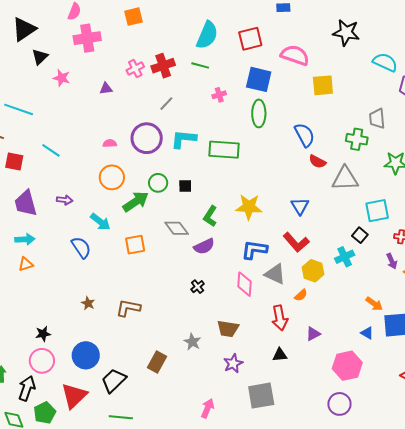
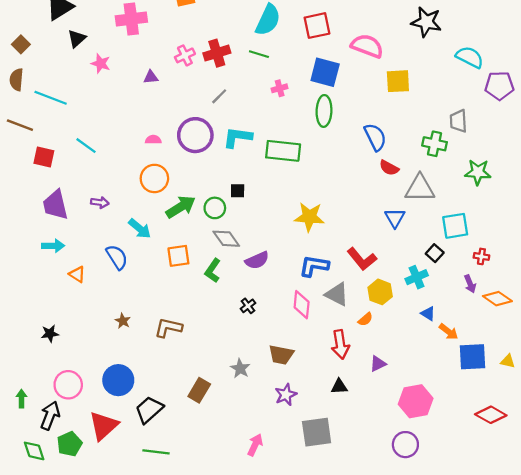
green circle: (158, 183) -> (215, 208), moved
blue triangle: (300, 206) -> (395, 218), moved
green L-shape: (210, 216) -> (213, 271), moved
orange triangle: (26, 264) -> (77, 274), moved, turned 49
blue triangle: (367, 333) -> (428, 314), moved
black star: (43, 334) -> (50, 334), moved

